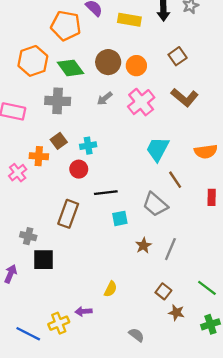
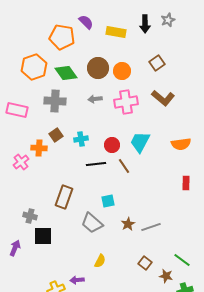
gray arrow: (105, 99) -> (95, 99), turned 32
pink cross: (141, 102) -> (126, 102), turned 30
red circle: (79, 169) -> (112, 145), moved
brown line: (175, 180) -> (124, 166), moved
black line: (106, 193) -> (96, 164), moved
gray trapezoid: (155, 204) -> (92, 223), moved
gray line: (170, 249) -> (151, 227), turned 48
brown star: (176, 313) -> (166, 276), moved

